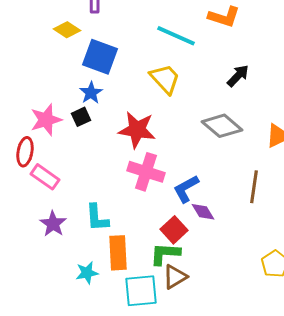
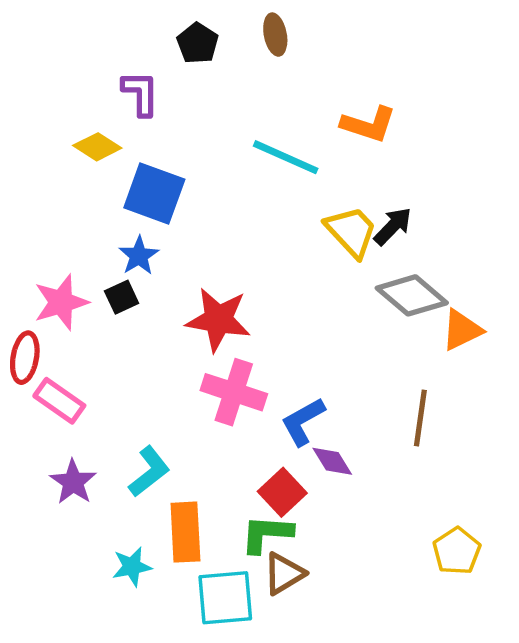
yellow trapezoid: (165, 79) -> (351, 231), moved
gray diamond: (222, 126) -> (412, 295), moved
cyan L-shape: (97, 218) -> (149, 472), turned -124

